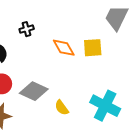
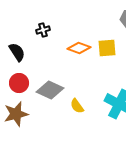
orange diamond: (64, 48) -> (79, 48), turned -40

